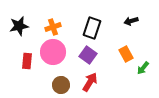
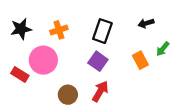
pink circle: (53, 52) -> (43, 60), moved
red rectangle: (27, 61) -> (20, 75), moved, turned -63
green arrow: (143, 68) -> (163, 49), moved

